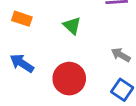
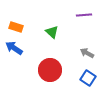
blue arrow: (22, 63) -> (14, 48), moved

